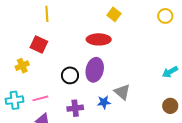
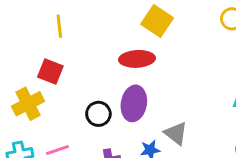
yellow square: (114, 14) -> (157, 21), size x1.5
yellow cross: (22, 66) -> (28, 104), size x1.5

